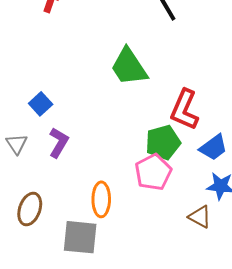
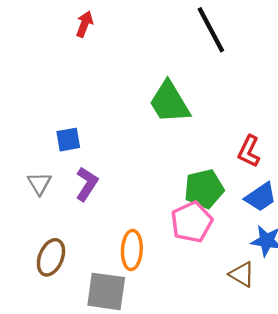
blue square: (41, 104) -> (68, 140), turned 30
red L-shape: (184, 110) -> (249, 151), moved, size x0.7

